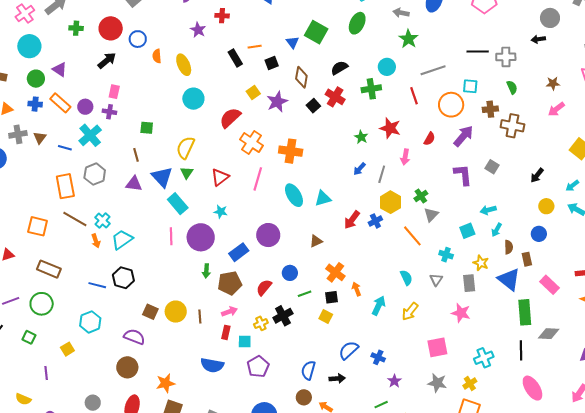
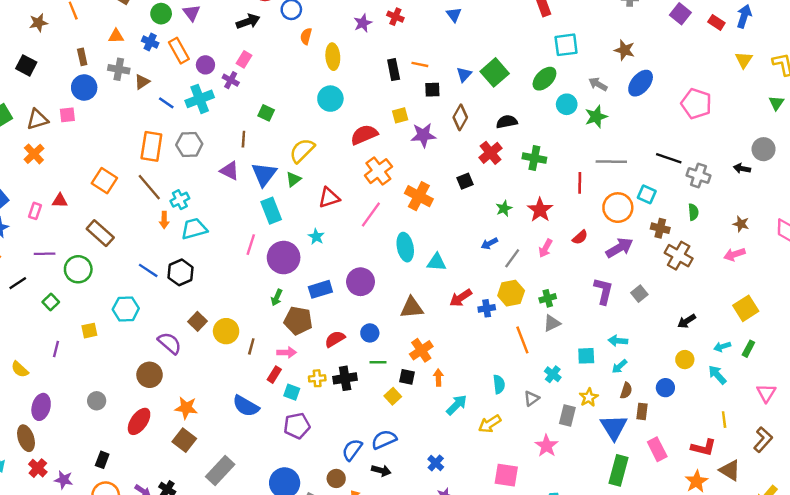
cyan circle: (387, 67) -> (567, 104), moved
black square: (313, 106) -> (465, 181), moved
brown triangle: (316, 241) -> (412, 308), size x1.5
blue semicircle: (349, 350) -> (384, 440), moved

